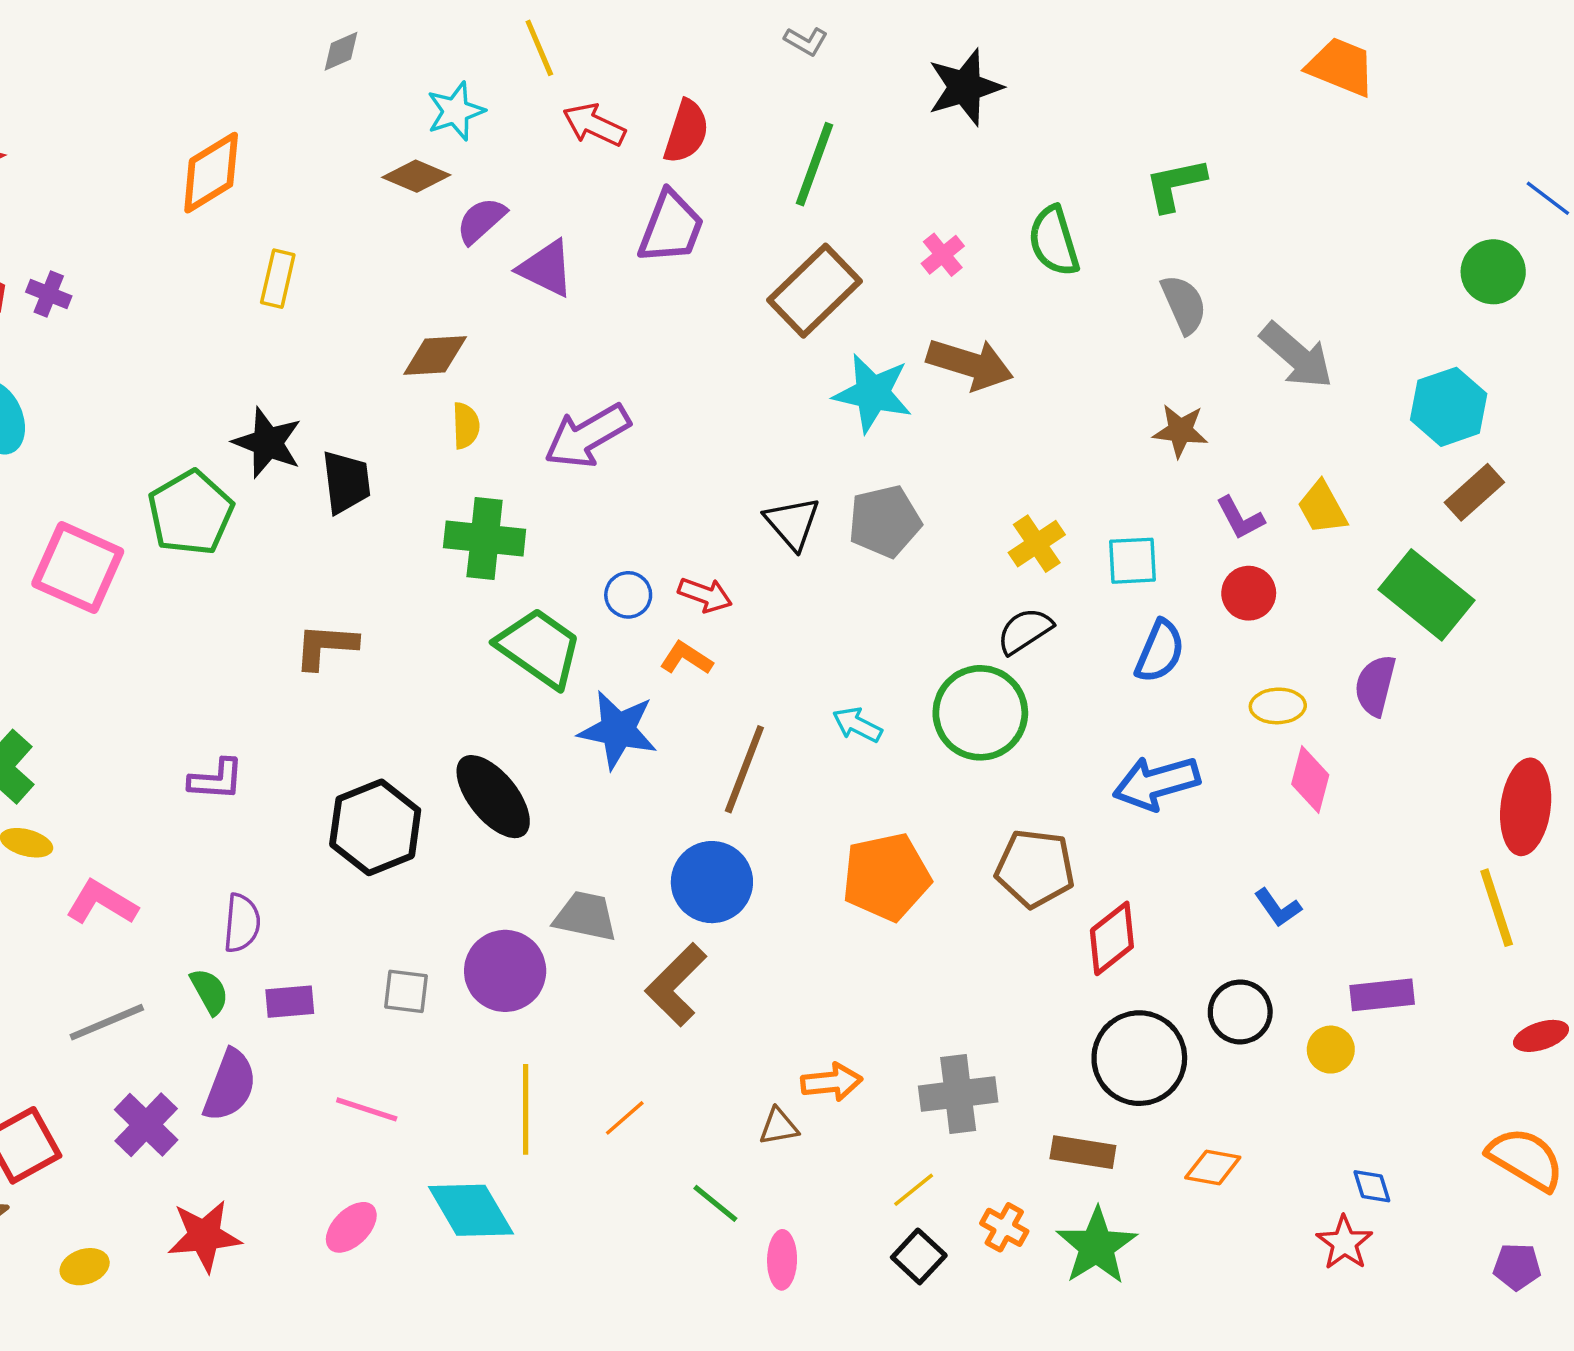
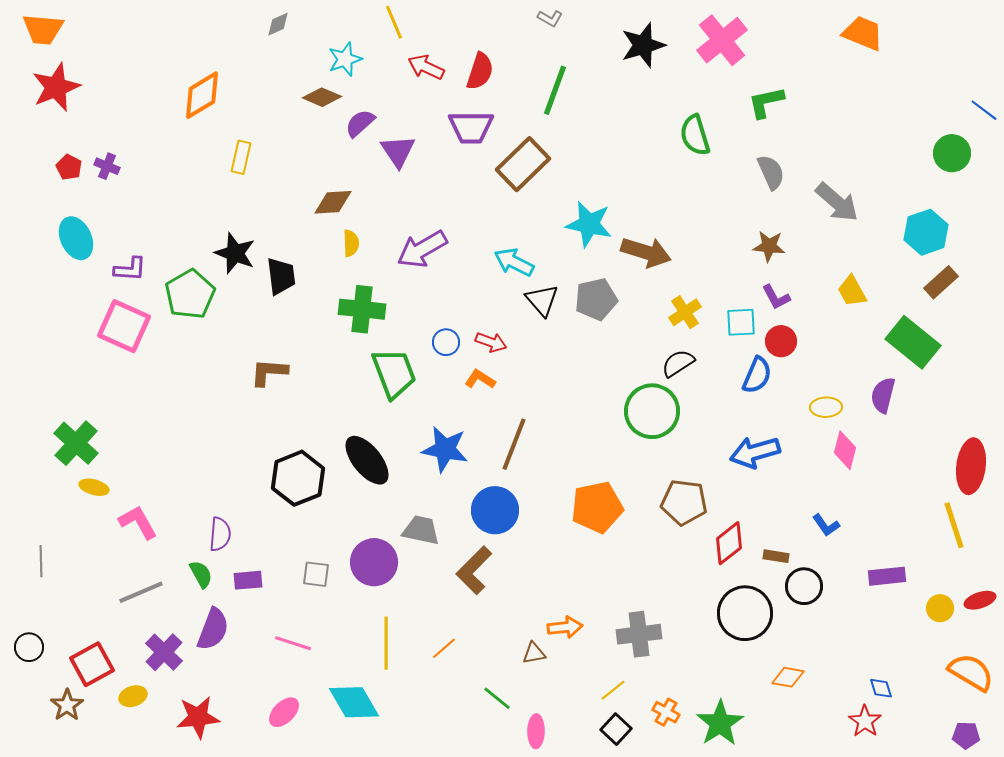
purple trapezoid: (671, 227) -> (471, 127), turned 69
pink cross: (943, 255) -> (722, 40), moved, size x2.0
purple triangle: (546, 268) -> (398, 151), turned 30
brown rectangle: (815, 291) -> (523, 164), moved
brown arrow: (970, 364) -> (646, 252), moved
purple L-shape: (1240, 518) -> (776, 297), moved
red circle: (1249, 593) -> (781, 341), moved
green trapezoid: (539, 648) -> (394, 373), turned 34
cyan arrow: (857, 725) -> (514, 262), moved, size x1.4
blue star: (618, 730) -> (445, 449), moved
purple L-shape: (216, 779) -> (130, 269), moved
pink L-shape: (102, 903) -> (138, 522), turned 30
yellow circle: (1331, 1050) -> (940, 608), moved
brown rectangle: (1083, 1152) -> (776, 556), moved, size x0.7
yellow ellipse: (85, 1267) -> (133, 696), moved

